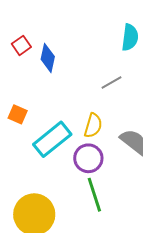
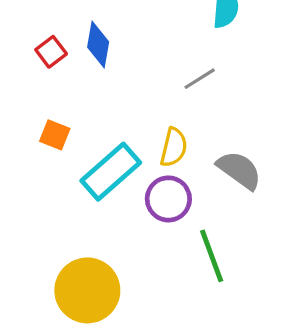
red square: (21, 45) -> (51, 52), moved
green line: (94, 195) -> (212, 256), moved

